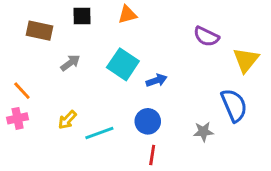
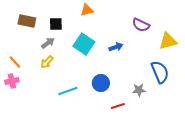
black square: (82, 16) -> (56, 24), moved
yellow triangle: (246, 60) -> (168, 41), turned 36
blue arrow: (157, 80) -> (116, 47), moved
yellow arrow: (67, 120) -> (47, 62), moved
red line: (152, 155) -> (118, 106), moved, turned 64

